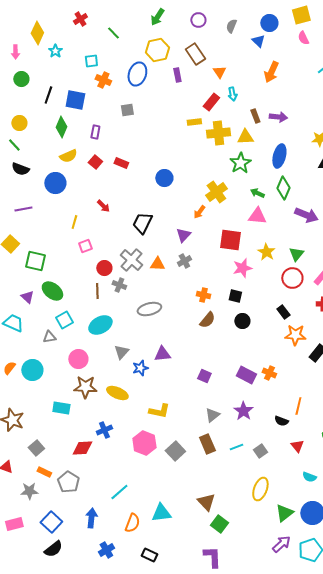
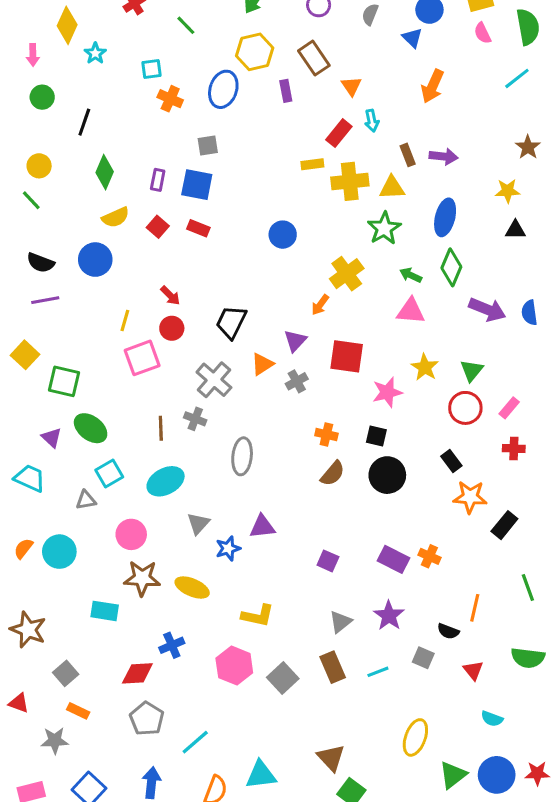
blue square: (75, 100) -> (197, 185), moved
black semicircle: (20, 169) -> (41, 263), moved
blue circle: (164, 178) -> (283, 235), moved
red square: (230, 240) -> (347, 356), moved
pink square: (85, 246) -> (142, 358), size x1.6
orange triangle: (157, 264) -> (262, 364), moved, turned -35
red circle: (104, 268) -> (172, 328), moved
gray ellipse: (149, 309) -> (242, 456), turned -70
black circle: (242, 321) -> (387, 475), size x1.5
gray square: (260, 451) -> (423, 658), moved, turned -32
gray pentagon: (68, 482) -> (147, 719), moved

